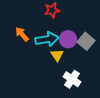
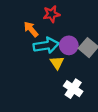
orange arrow: (22, 34) -> (31, 29), moved

